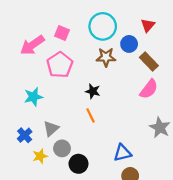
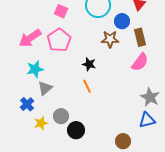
pink arrow: (32, 45) -> (30, 38), moved
brown star: (106, 57) -> (110, 39), moved
brown rectangle: (149, 62) -> (140, 37), turned 30
gray triangle: (51, 129) -> (45, 88), moved
blue triangle: (122, 153) -> (147, 120), moved

